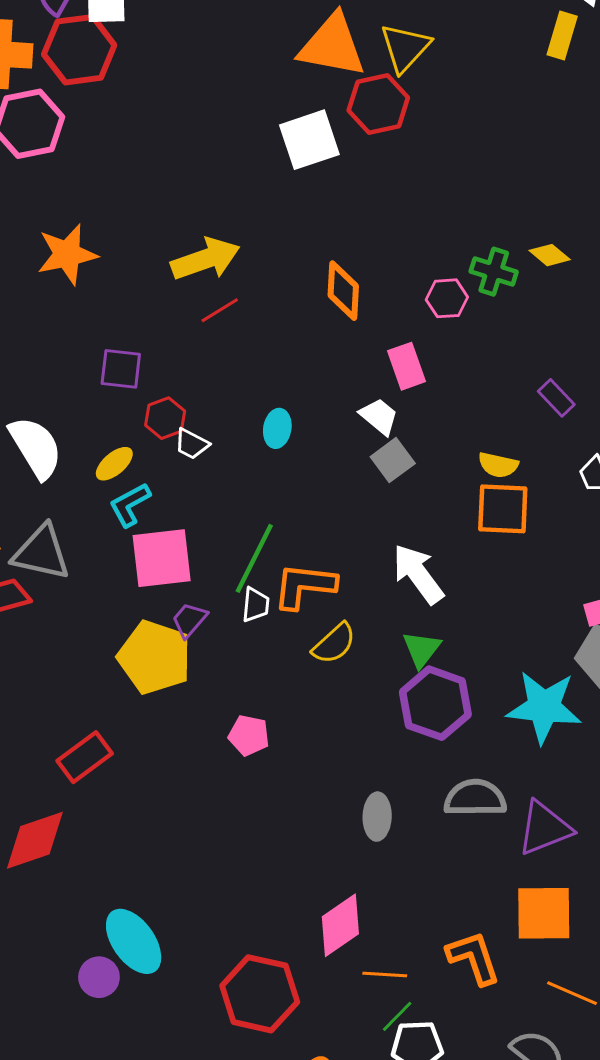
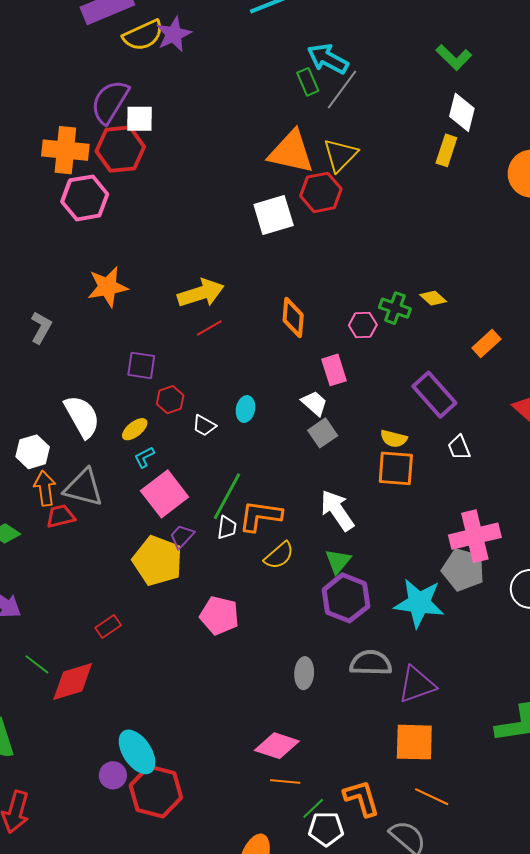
purple rectangle: (556, 398) -> (434, 395), size x1.8
white trapezoid: (192, 444) -> (204, 426), moved
cyan L-shape: (130, 505) -> (144, 457), size x0.7
pink square: (162, 558) -> (165, 494), turned -33
pink pentagon: (249, 735) -> (219, 616), size x1.4
red rectangle: (85, 757) -> (108, 627), size x0.7
pink diamond: (340, 925) -> (277, 746), turned 51
orange L-shape: (474, 958) -> (361, 798), moved
orange line: (385, 974) -> (285, 782), moved
red hexagon: (260, 994) -> (156, 792), moved

